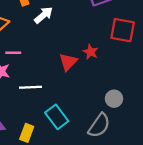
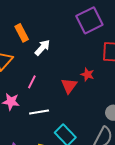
pink line: (13, 53) -> (32, 82), moved, turned -56

